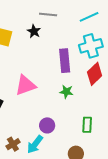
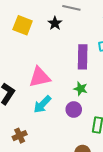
purple circle: (47, 125) -> (74, 109), moved
cyan arrow: (35, 144) -> (42, 104), moved

